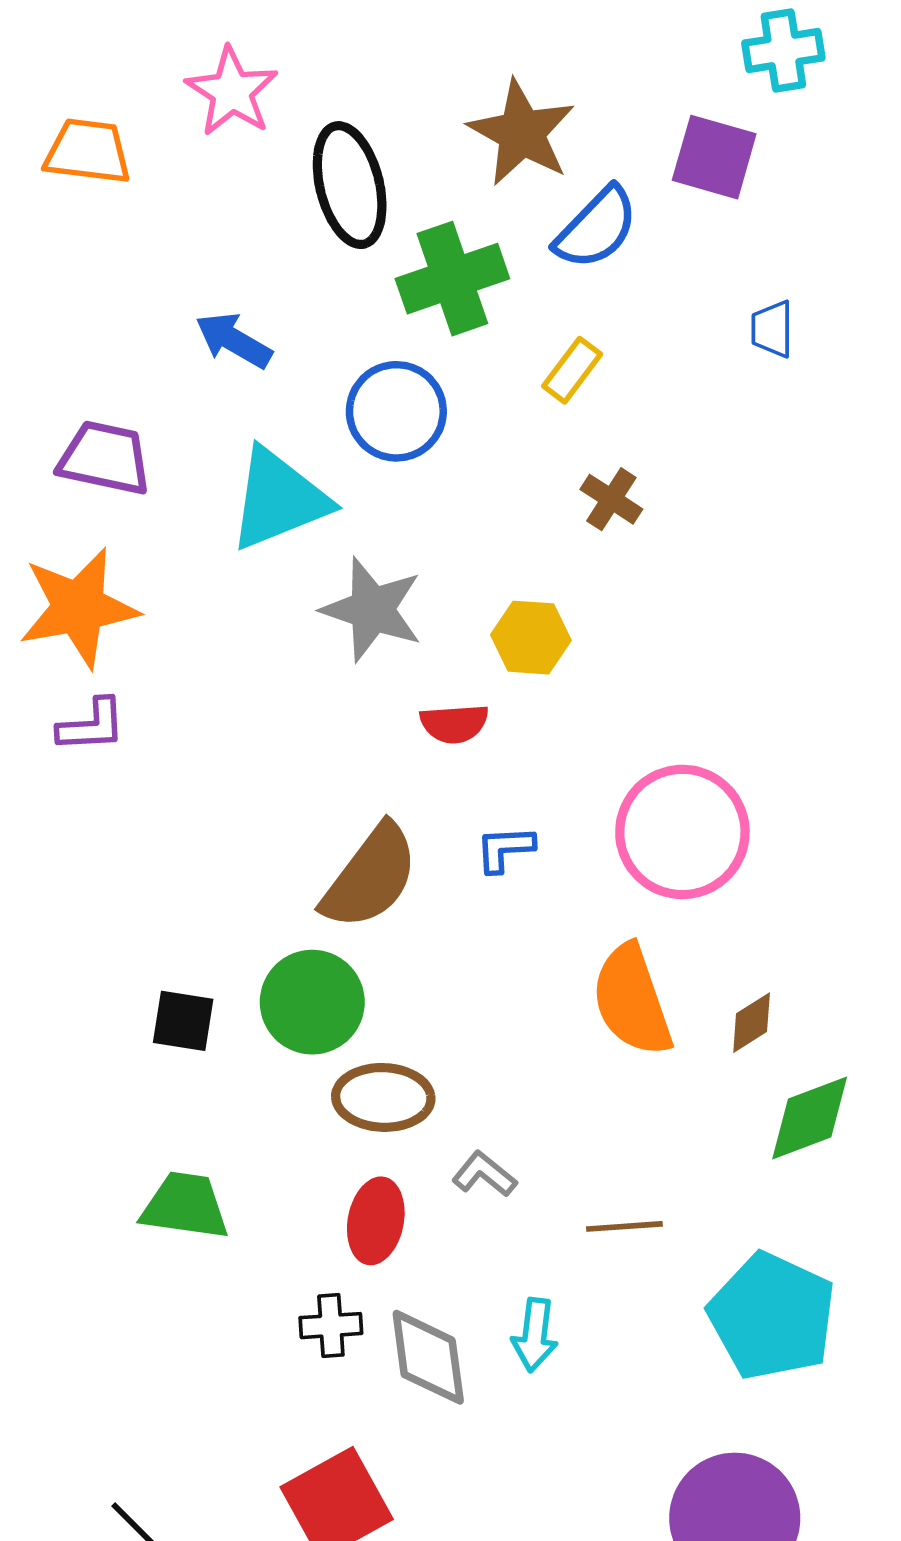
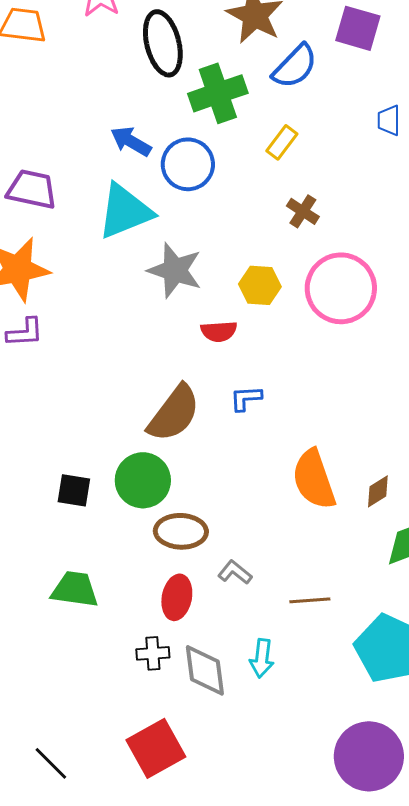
blue arrow: (234, 340) -> (131, 141), moved
pink circle: (682, 832) -> (341, 288), moved

